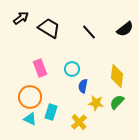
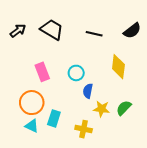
black arrow: (21, 18) -> (18, 31), moved
black line: (89, 32) -> (94, 34), turned -35
yellow diamond: (117, 76) -> (118, 67), moved
yellow cross: (79, 122) -> (84, 129), turned -35

